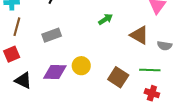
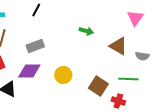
green arrow: (106, 19) -> (86, 31), turned 48
purple diamond: (55, 72) -> (29, 71), moved
red cross: (152, 93) -> (118, 101), moved

